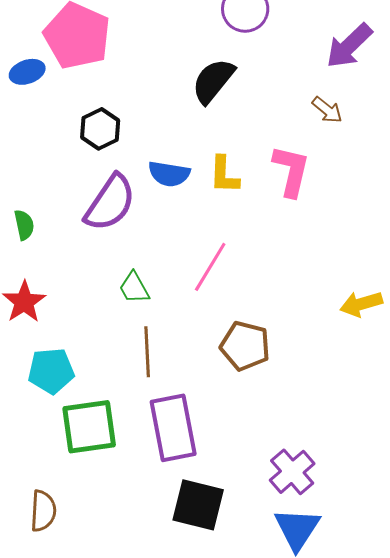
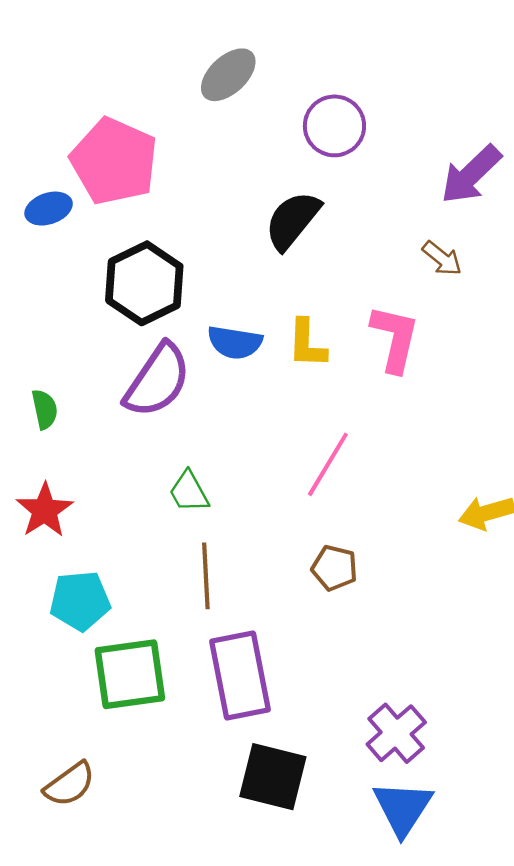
black hexagon: (100, 129) -> (144, 283), size x1.5
pink line: (210, 267) -> (328, 464), moved
brown pentagon: (245, 346) -> (334, 568), size x0.7
brown semicircle: (43, 511) -> (70, 784), turned 51

